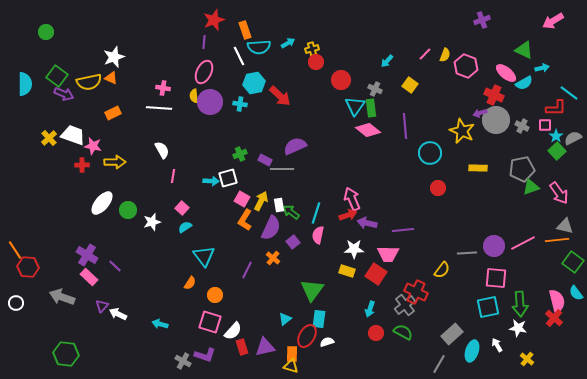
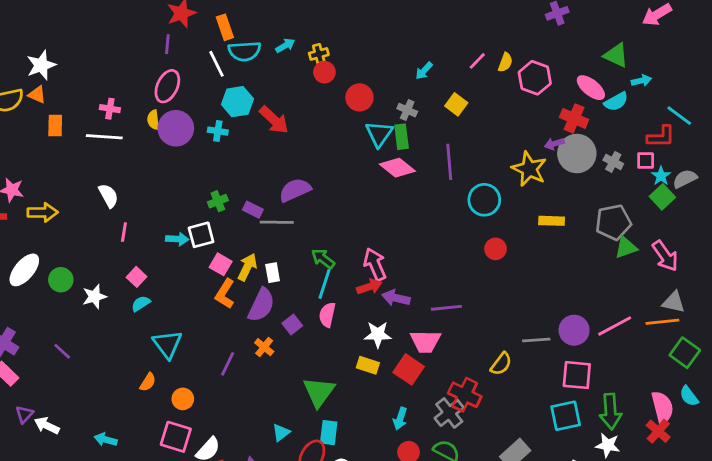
orange rectangle: (113, 113) -> (55, 125), moved, turned -63
green arrow: (291, 212) -> (323, 259), moved
purple line: (115, 266) -> (62, 351), moved

